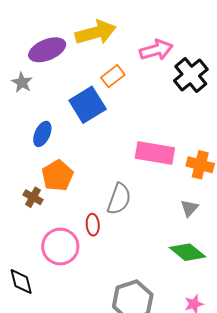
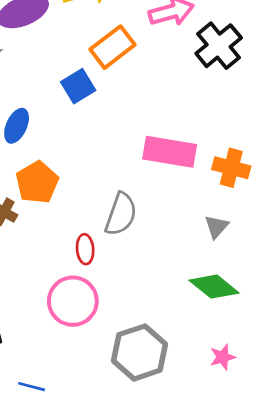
orange rectangle: (113, 76) -> (112, 47), size x1.4
blue square: (88, 105) -> (78, 86), size x0.7
pink circle: (60, 247) -> (73, 301), moved

